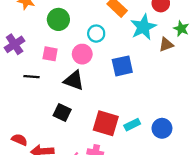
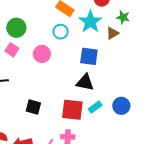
cyan circle: (96, 34) -> (61, 32), moved
pink square: (50, 54) -> (12, 50), moved, turned 32
blue square: (122, 66) -> (89, 56), moved, turned 30
black triangle: (74, 80) -> (85, 82), moved

